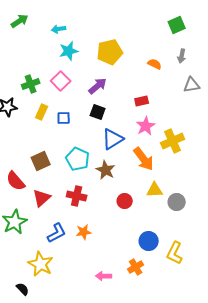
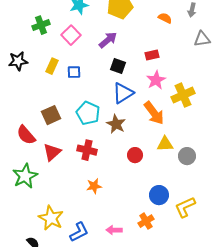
green cross: (31, 84) -> (41, 25), moved
black square: (98, 112) -> (118, 66), moved
blue L-shape: (57, 233) -> (79, 232), moved
yellow L-shape: (175, 253) -> (185, 207), turned 40

